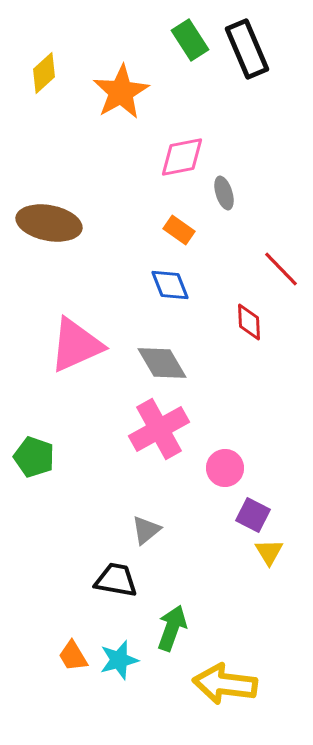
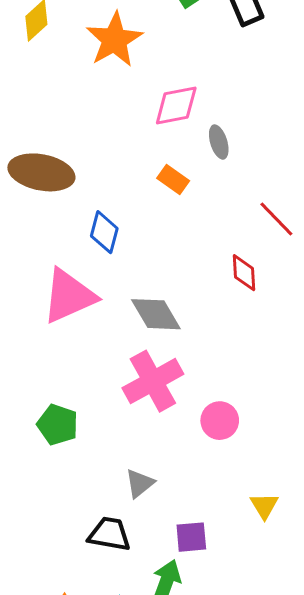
blue diamond: (170, 285) -> (104, 232), moved, turned 36
green pentagon: (34, 457) -> (58, 425), moved
purple square: (253, 515) -> (191, 537), moved, turned -32

